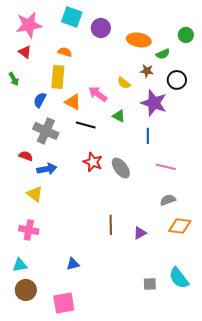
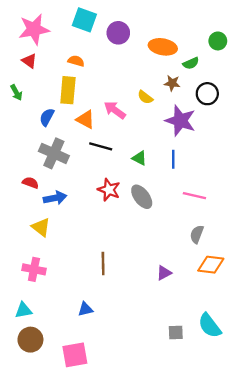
green triangle: (119, 116) -> (139, 158), moved
gray semicircle: (168, 200) -> (197, 234), turned -49
brown line: (111, 225) -> (103, 264), moved

